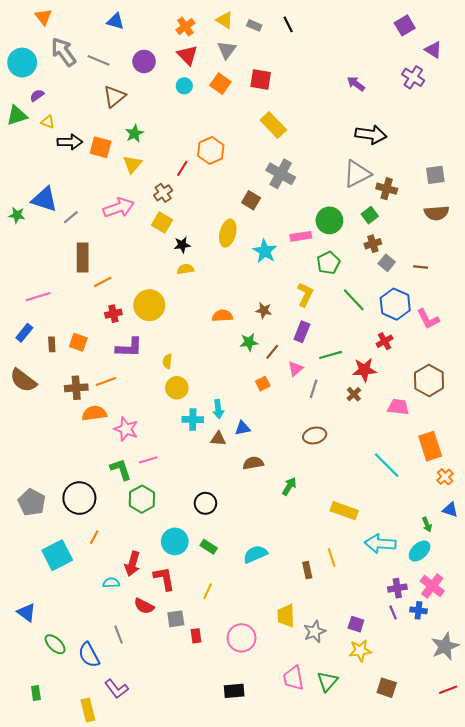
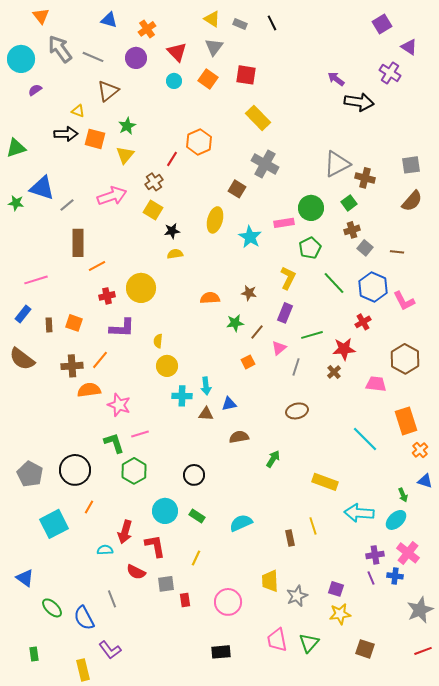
orange cross: (185, 26) -> (147, 29), moved
green triangle: (17, 116) -> (16, 148), moved
yellow triangle: (48, 122) -> (78, 111), moved
black arrow: (371, 135) -> (359, 102), moved
brown semicircle: (436, 213) -> (412, 201), turned -45
orange line: (106, 381) -> (100, 360), turned -30

